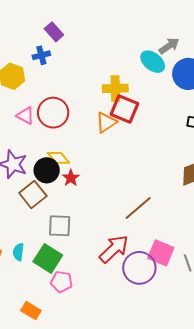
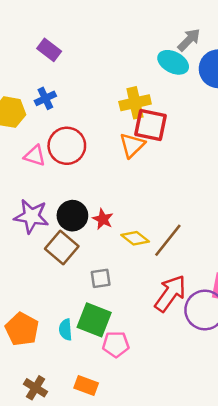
blue cross: (41, 55) -> (45, 98), moved
yellow diamond: (59, 158) -> (135, 238), moved
brown line: (138, 208) -> (168, 240), moved
gray square: (60, 226) -> (101, 278), size x0.7
cyan semicircle: (18, 252) -> (66, 330), moved

